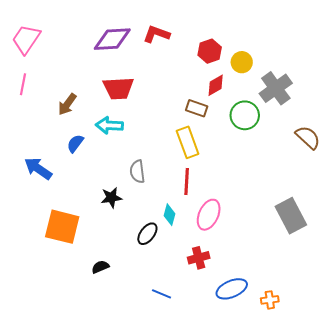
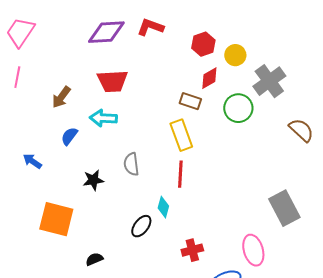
blue arrow: (38, 169) -> (32, 161), size x0.7
black star: (111, 198) -> (93, 180), moved
pink ellipse: (209, 215) -> (253, 250), moved, turned -40

